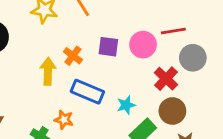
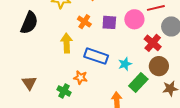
orange cross: (73, 56) -> (84, 22), moved

